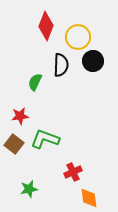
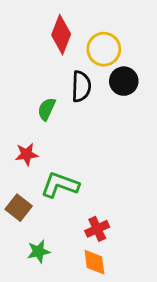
brown square: (14, 144) -> (19, 208), moved
orange diamond: (89, 198) -> (94, 262), moved

